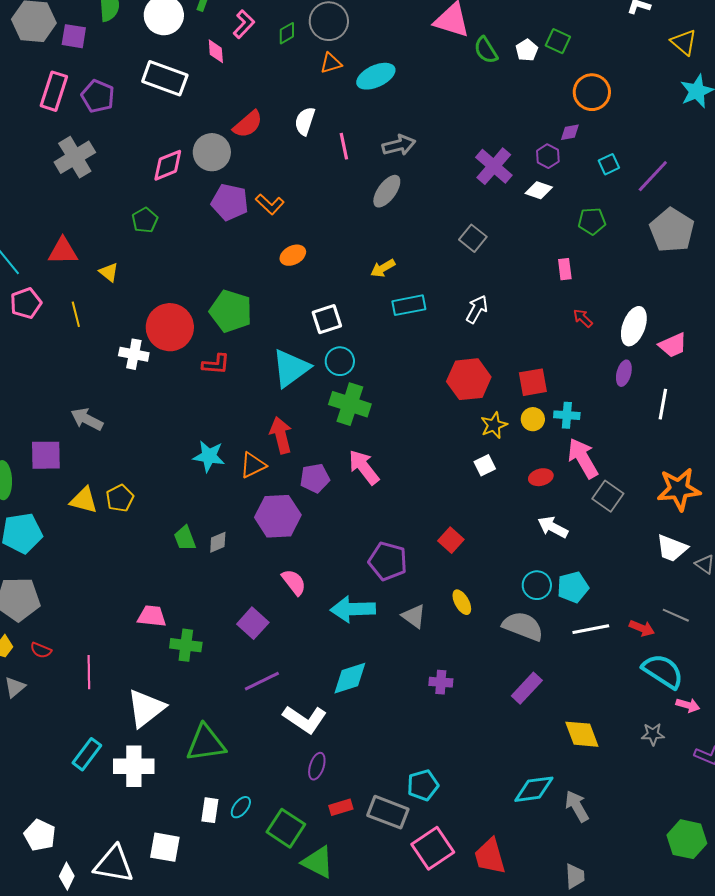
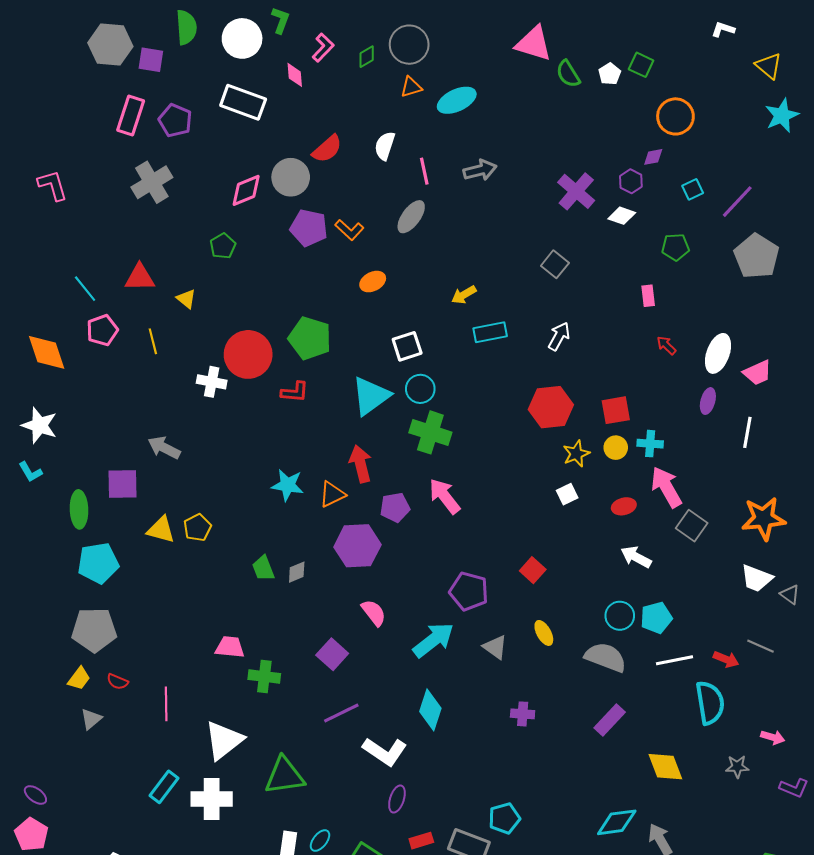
gray ellipse: (387, 191) -> (411, 217), moved
cyan arrow: (353, 609) -> (433, 640), turned 144
cyan semicircle: (663, 671) -> (710, 703), moved, turned 48
cyan diamond: (350, 678) -> (430, 710), turned -54

